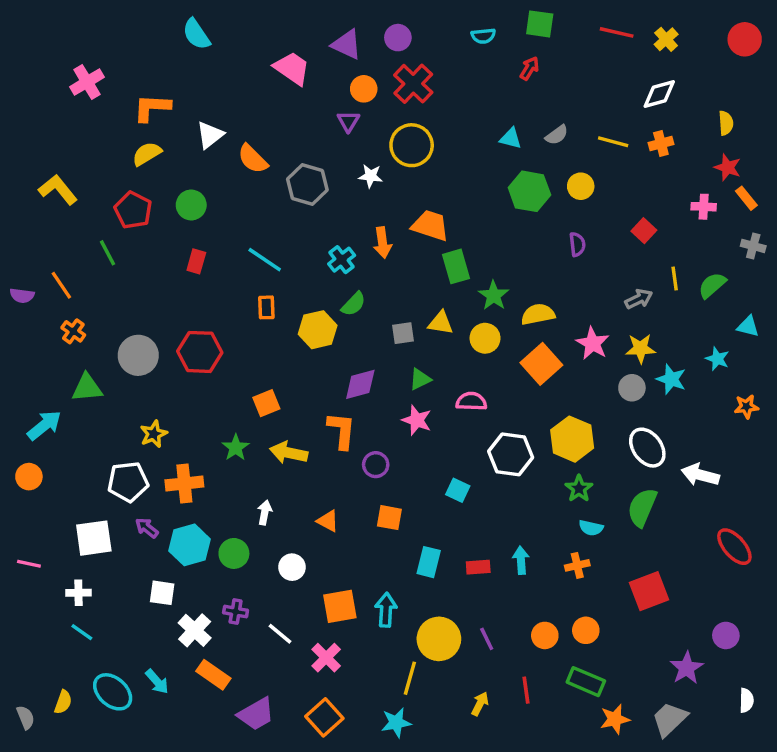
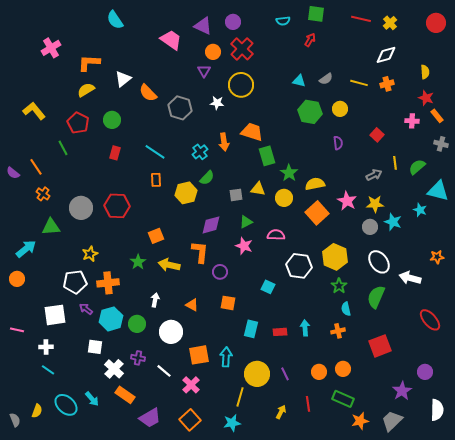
purple semicircle: (22, 296) -> (13, 173), turned 32
cyan triangle: (748, 326) -> (438, 191), size x1.6
orange star: (746, 407) -> (437, 257), moved
cyan semicircle: (591, 528) -> (346, 309), turned 64
white circle: (292, 567) -> (171, 332), size x1.5
white semicircle: (746, 700) -> (437, 410), size x1.5

